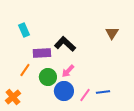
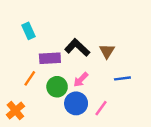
brown triangle: (112, 33) -> (107, 51), moved
blue line: (103, 92) -> (122, 78), moved

